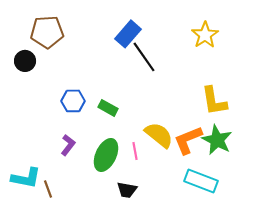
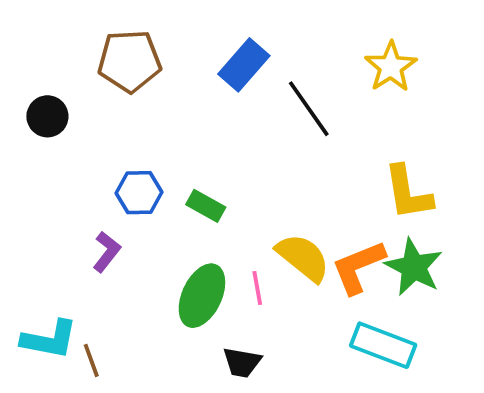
brown pentagon: (47, 32) -> (129, 61), moved
black line: (144, 57) -> (309, 109), moved
purple L-shape: (68, 145) -> (107, 252), moved

